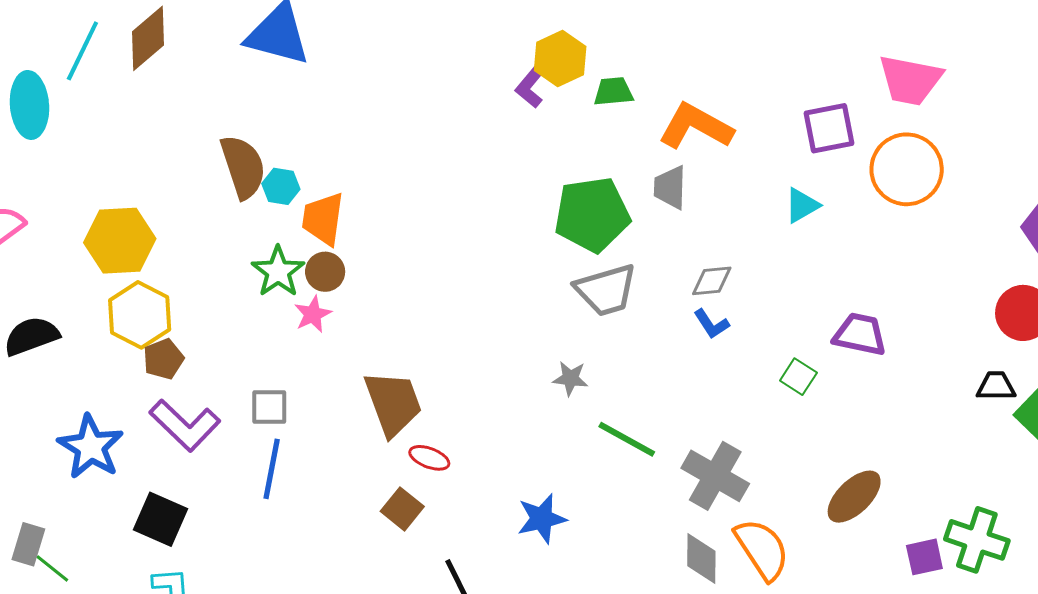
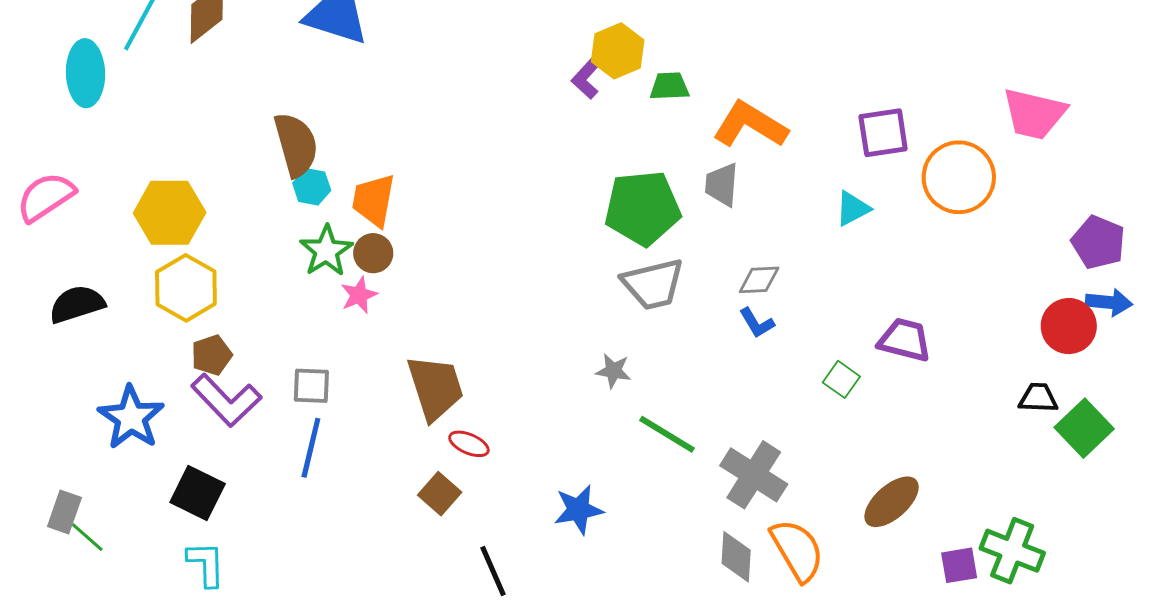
pink trapezoid: (910, 80) -> (1034, 114), moved
cyan hexagon: (281, 186) -> (312, 187), moved
brown pentagon: (163, 359) -> (212, 355), moved

